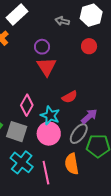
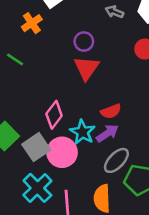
purple arrow: (89, 116) -> (107, 133), moved
gray square: (17, 132) -> (36, 147), turned 30
pink circle: (49, 134) -> (62, 152), moved

